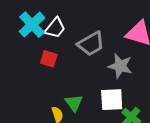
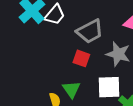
red square: (49, 59) -> (81, 58), moved

